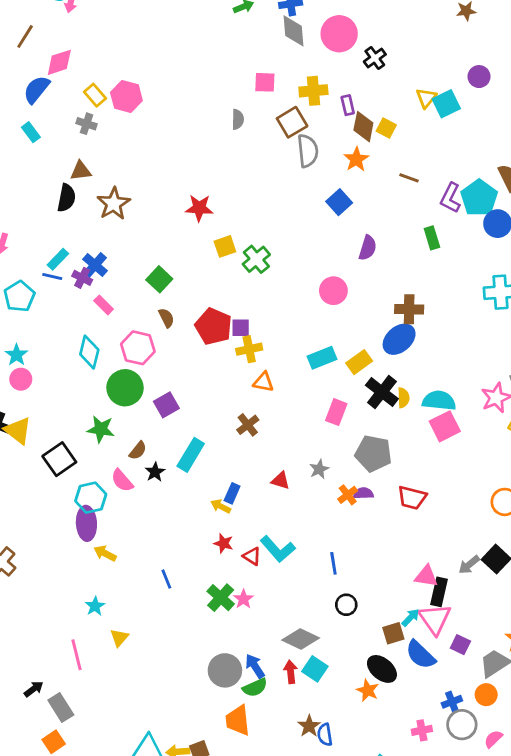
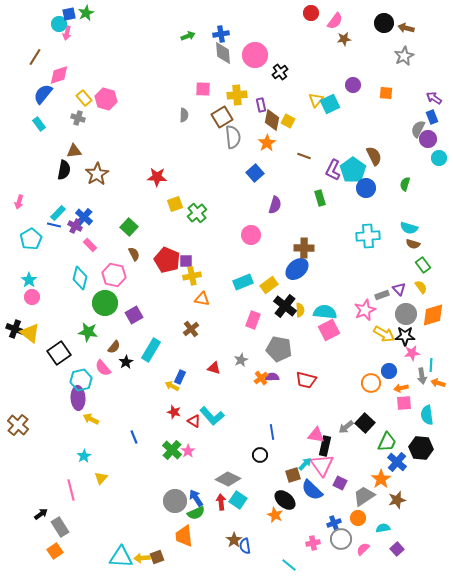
blue line: (333, 563) -> (272, 432), moved

